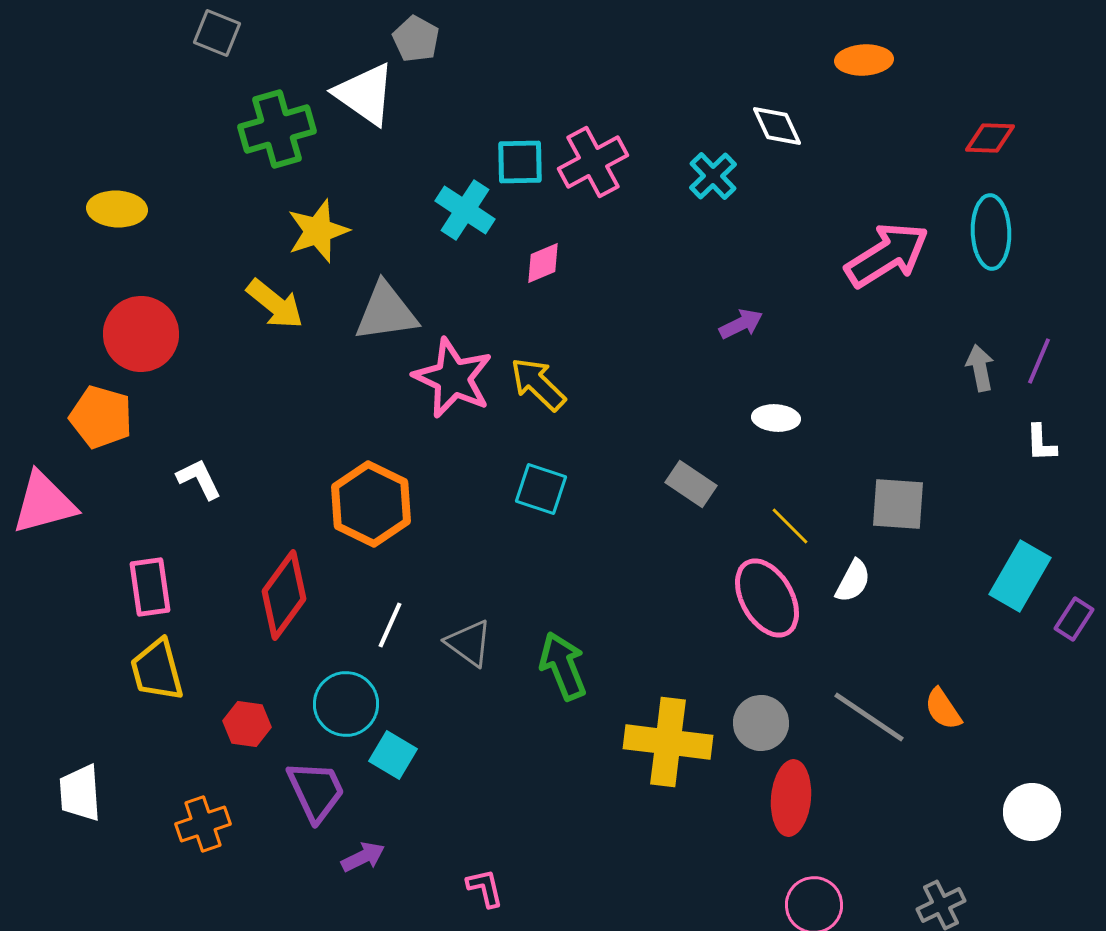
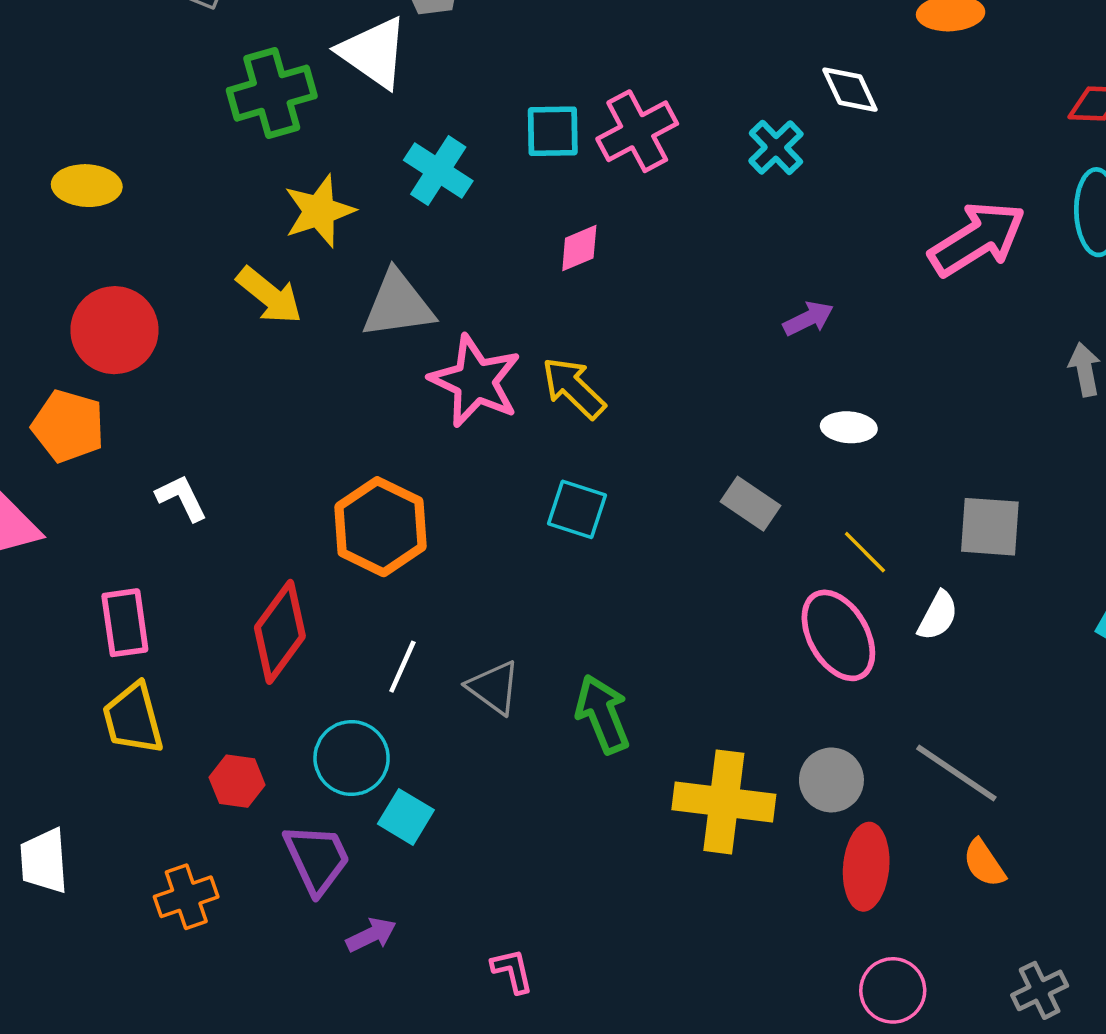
cyan cross: (465, 210) -> (438, 171), moved
orange semicircle: (943, 709) -> (984, 863), moved

